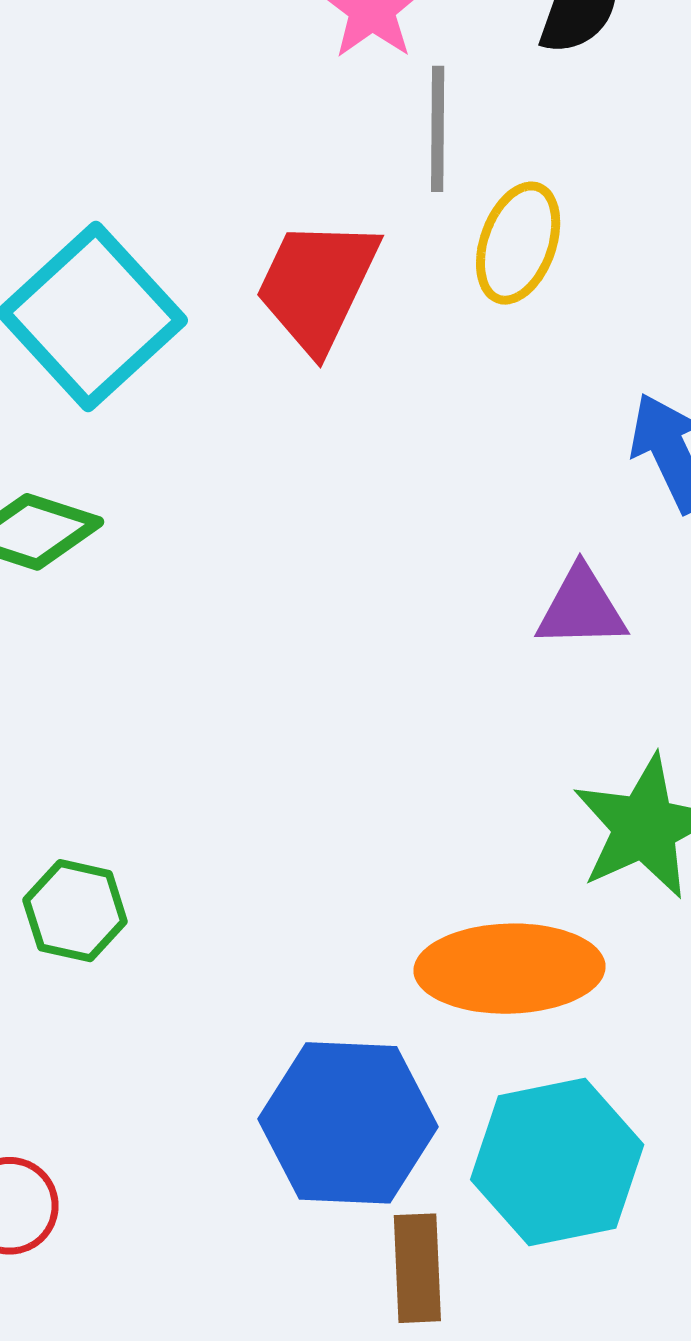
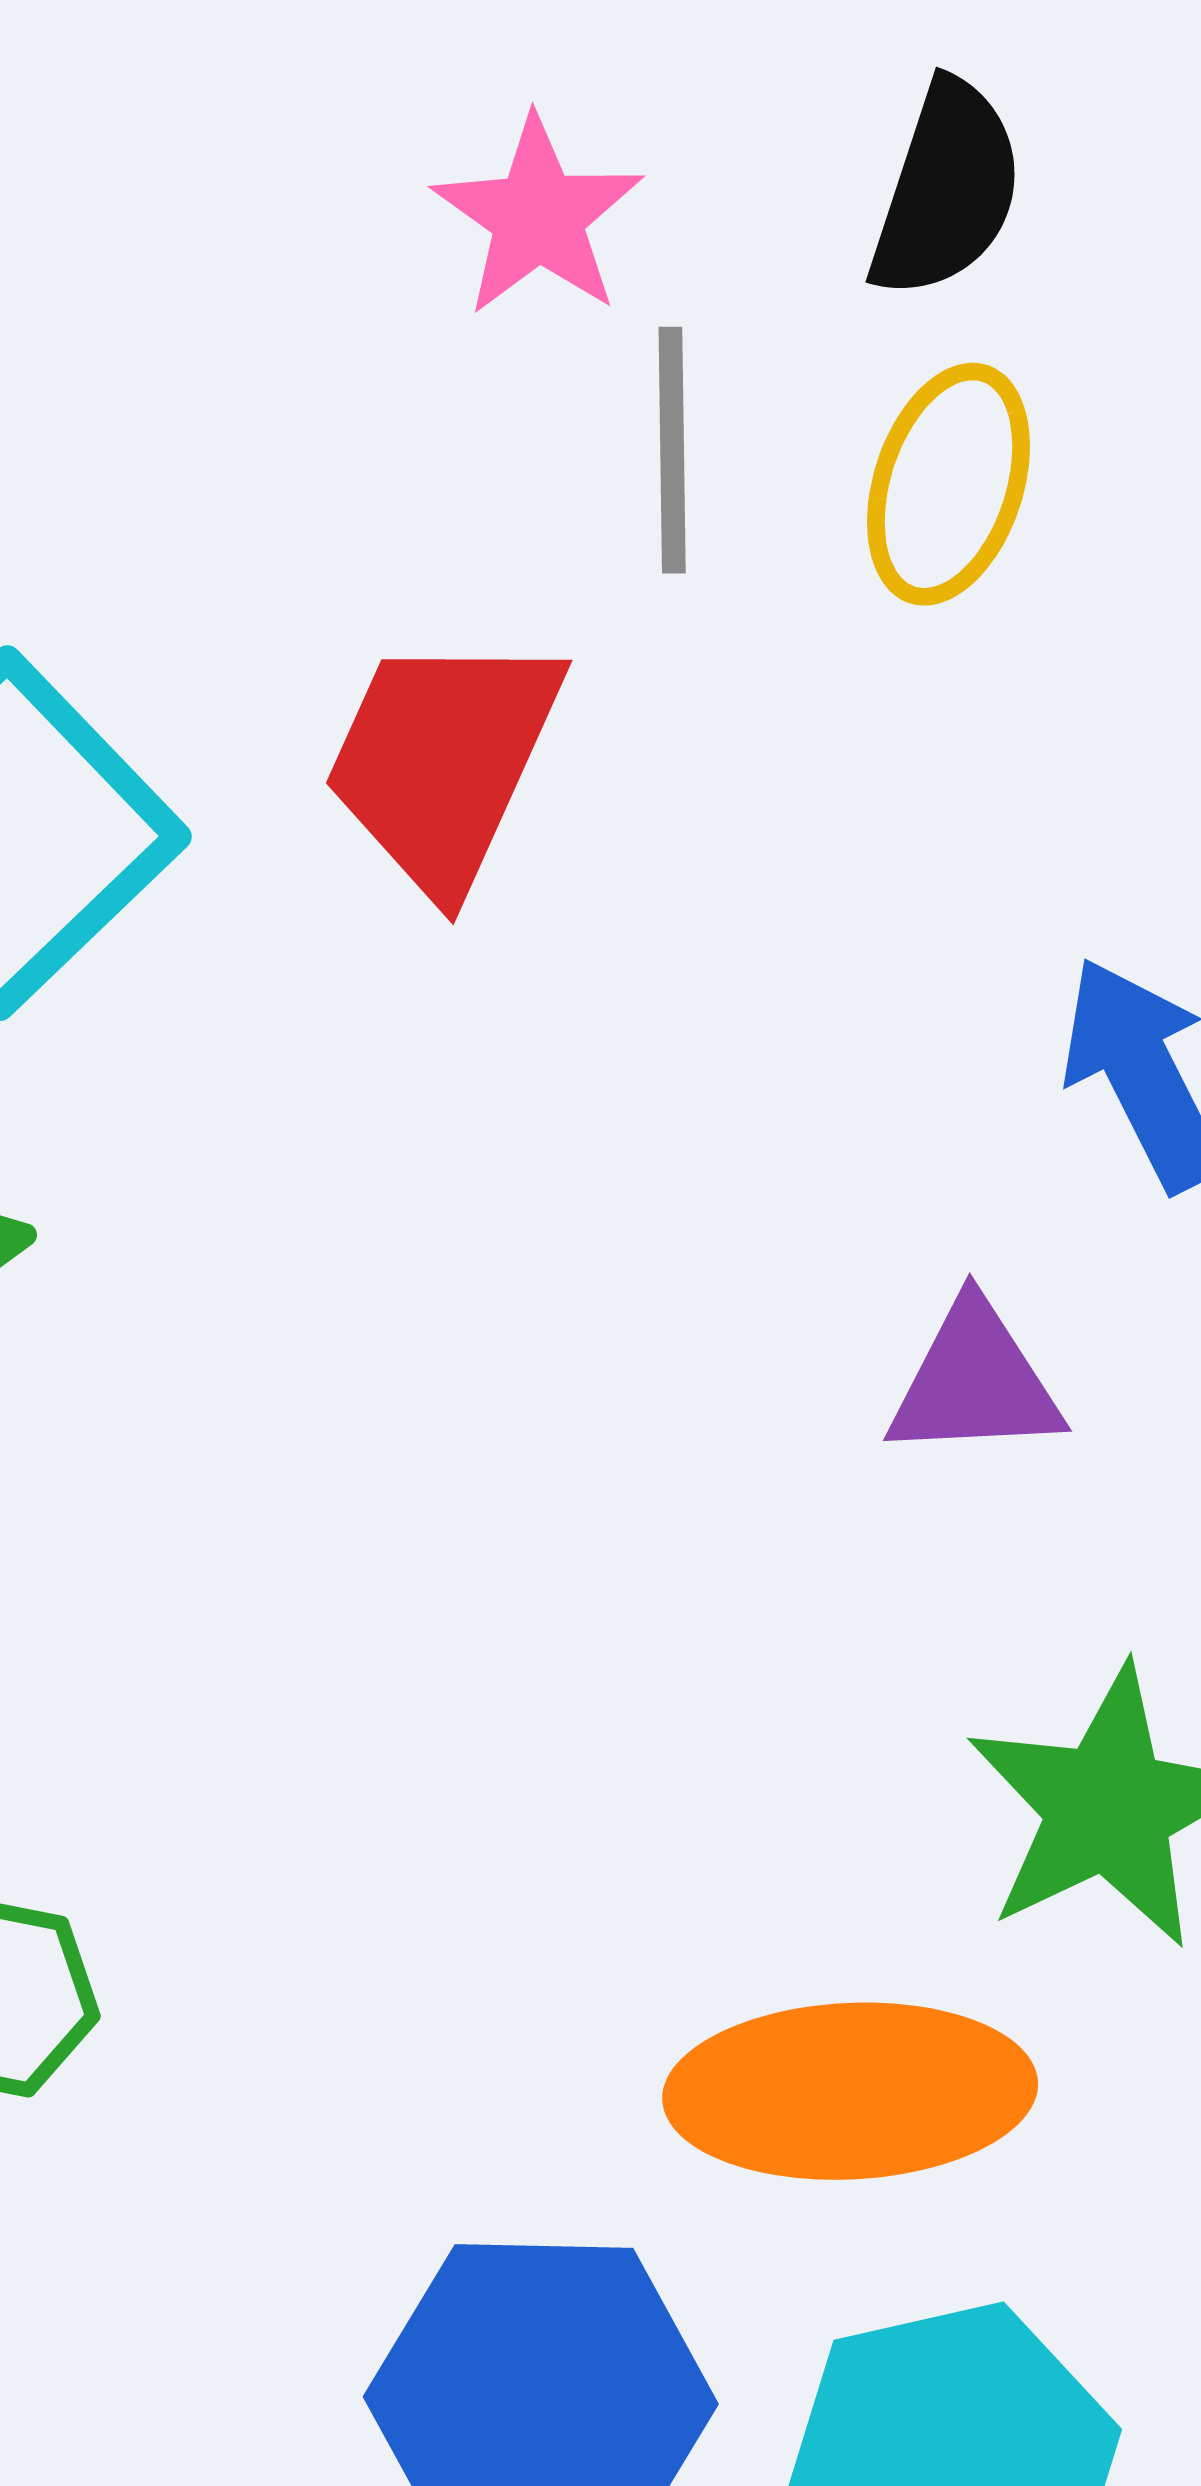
yellow ellipse: (518, 243) -> (948, 484), moved

